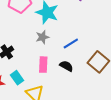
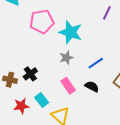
pink rectangle: (43, 65) -> (68, 86), turned -35

